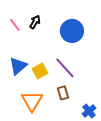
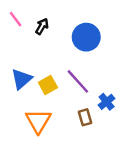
pink line: (15, 25) -> (16, 19), moved
brown rectangle: (63, 93) -> (85, 117), moved
blue cross: (89, 111) -> (107, 102), moved

